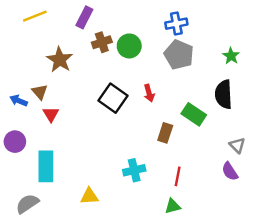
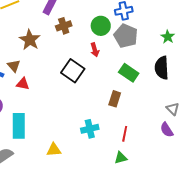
green circle: (129, 46) -> (101, 26), moved
red arrow: (149, 93) -> (95, 50), moved
red triangle: (51, 114) -> (23, 84), turned -48
green rectangle: (194, 114) -> (129, 73), moved

